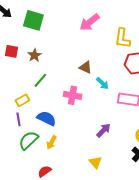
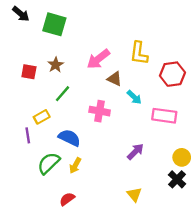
pink arrow: (89, 22) -> (98, 59), moved
yellow L-shape: (122, 38) -> (139, 53), moved
red square: (11, 51) -> (29, 72), moved
purple line: (18, 119) -> (28, 135), moved
yellow triangle: (95, 162) -> (134, 194), moved

